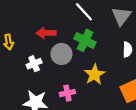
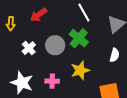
red arrow: (46, 33) -> (39, 15), moved, turned -48
white cross: (34, 64) -> (29, 48), turned -32

